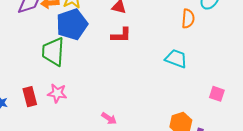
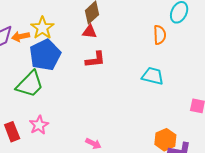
green trapezoid: (53, 52) -> (30, 84), turned -132
pink star: (57, 93) -> (39, 125), turned -30

